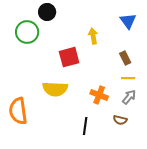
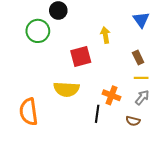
black line: (85, 126) -> (97, 114), moved

